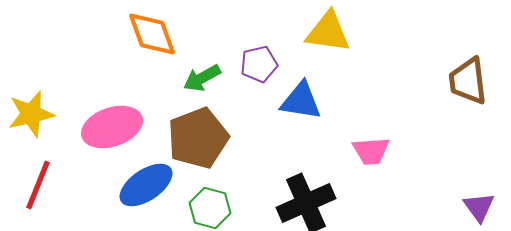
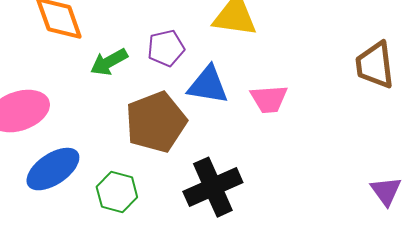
brown pentagon: (198, 138) -> (156, 122), moved
pink trapezoid: (371, 151) -> (269, 99), moved

